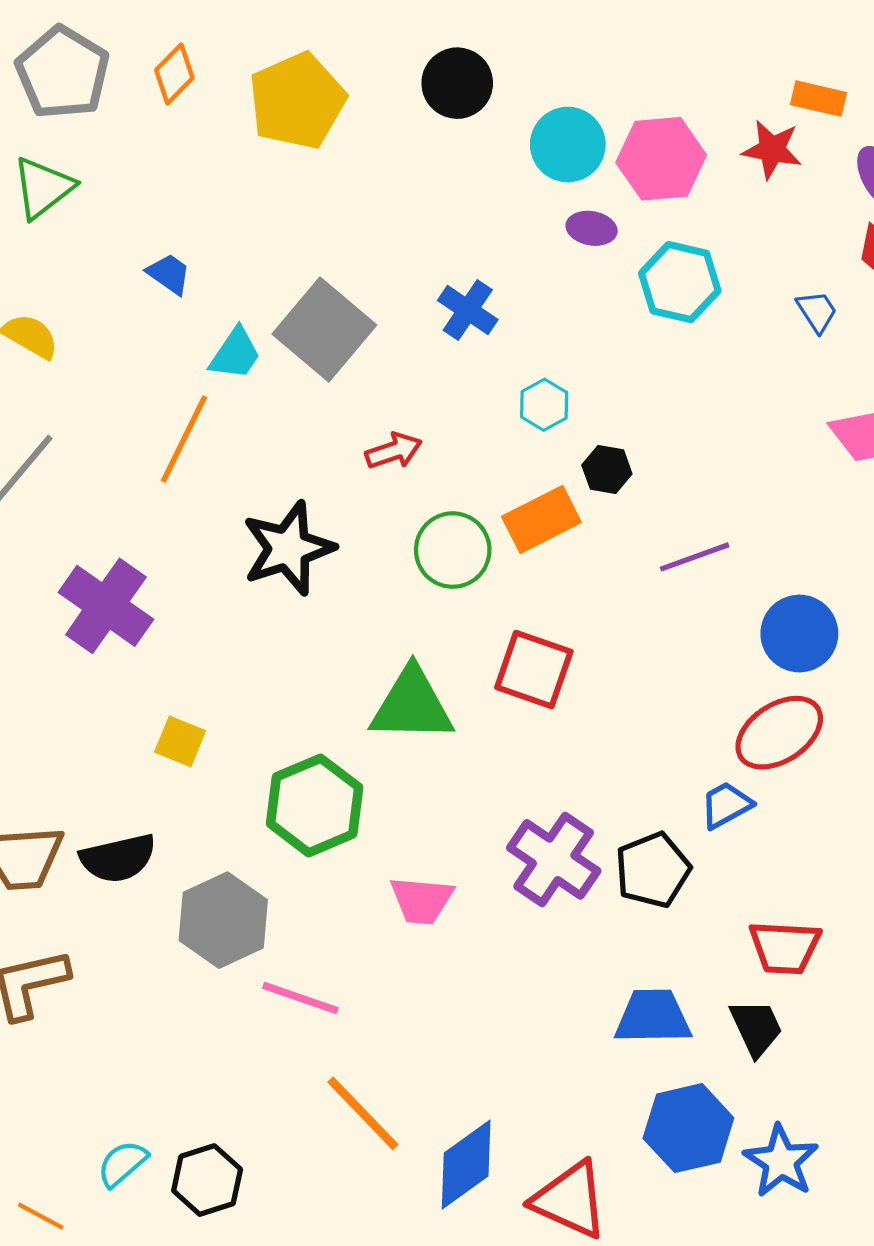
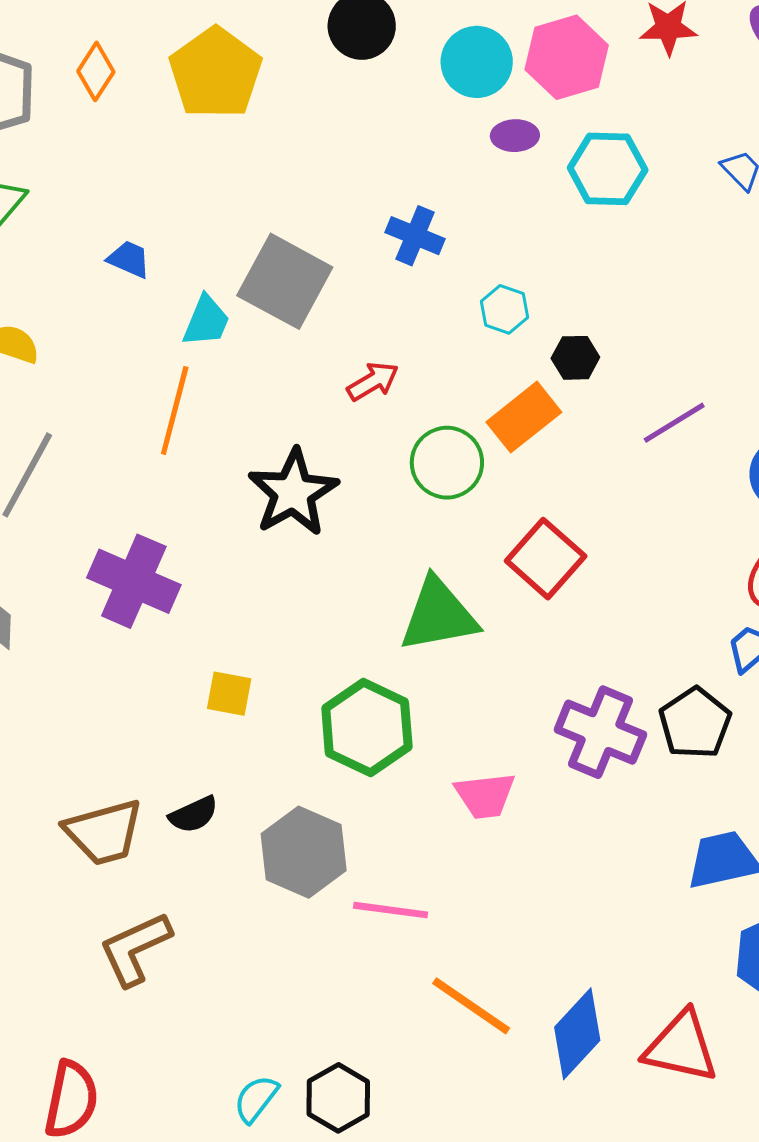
red square: (534, 669) -> (546, 559), turned 34
black semicircle: (118, 858) -> (194, 815), size x0.7

